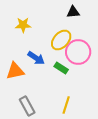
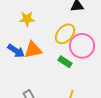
blue arrow: (36, 58) -> (16, 51), moved
orange triangle: (15, 71) -> (33, 50), moved

